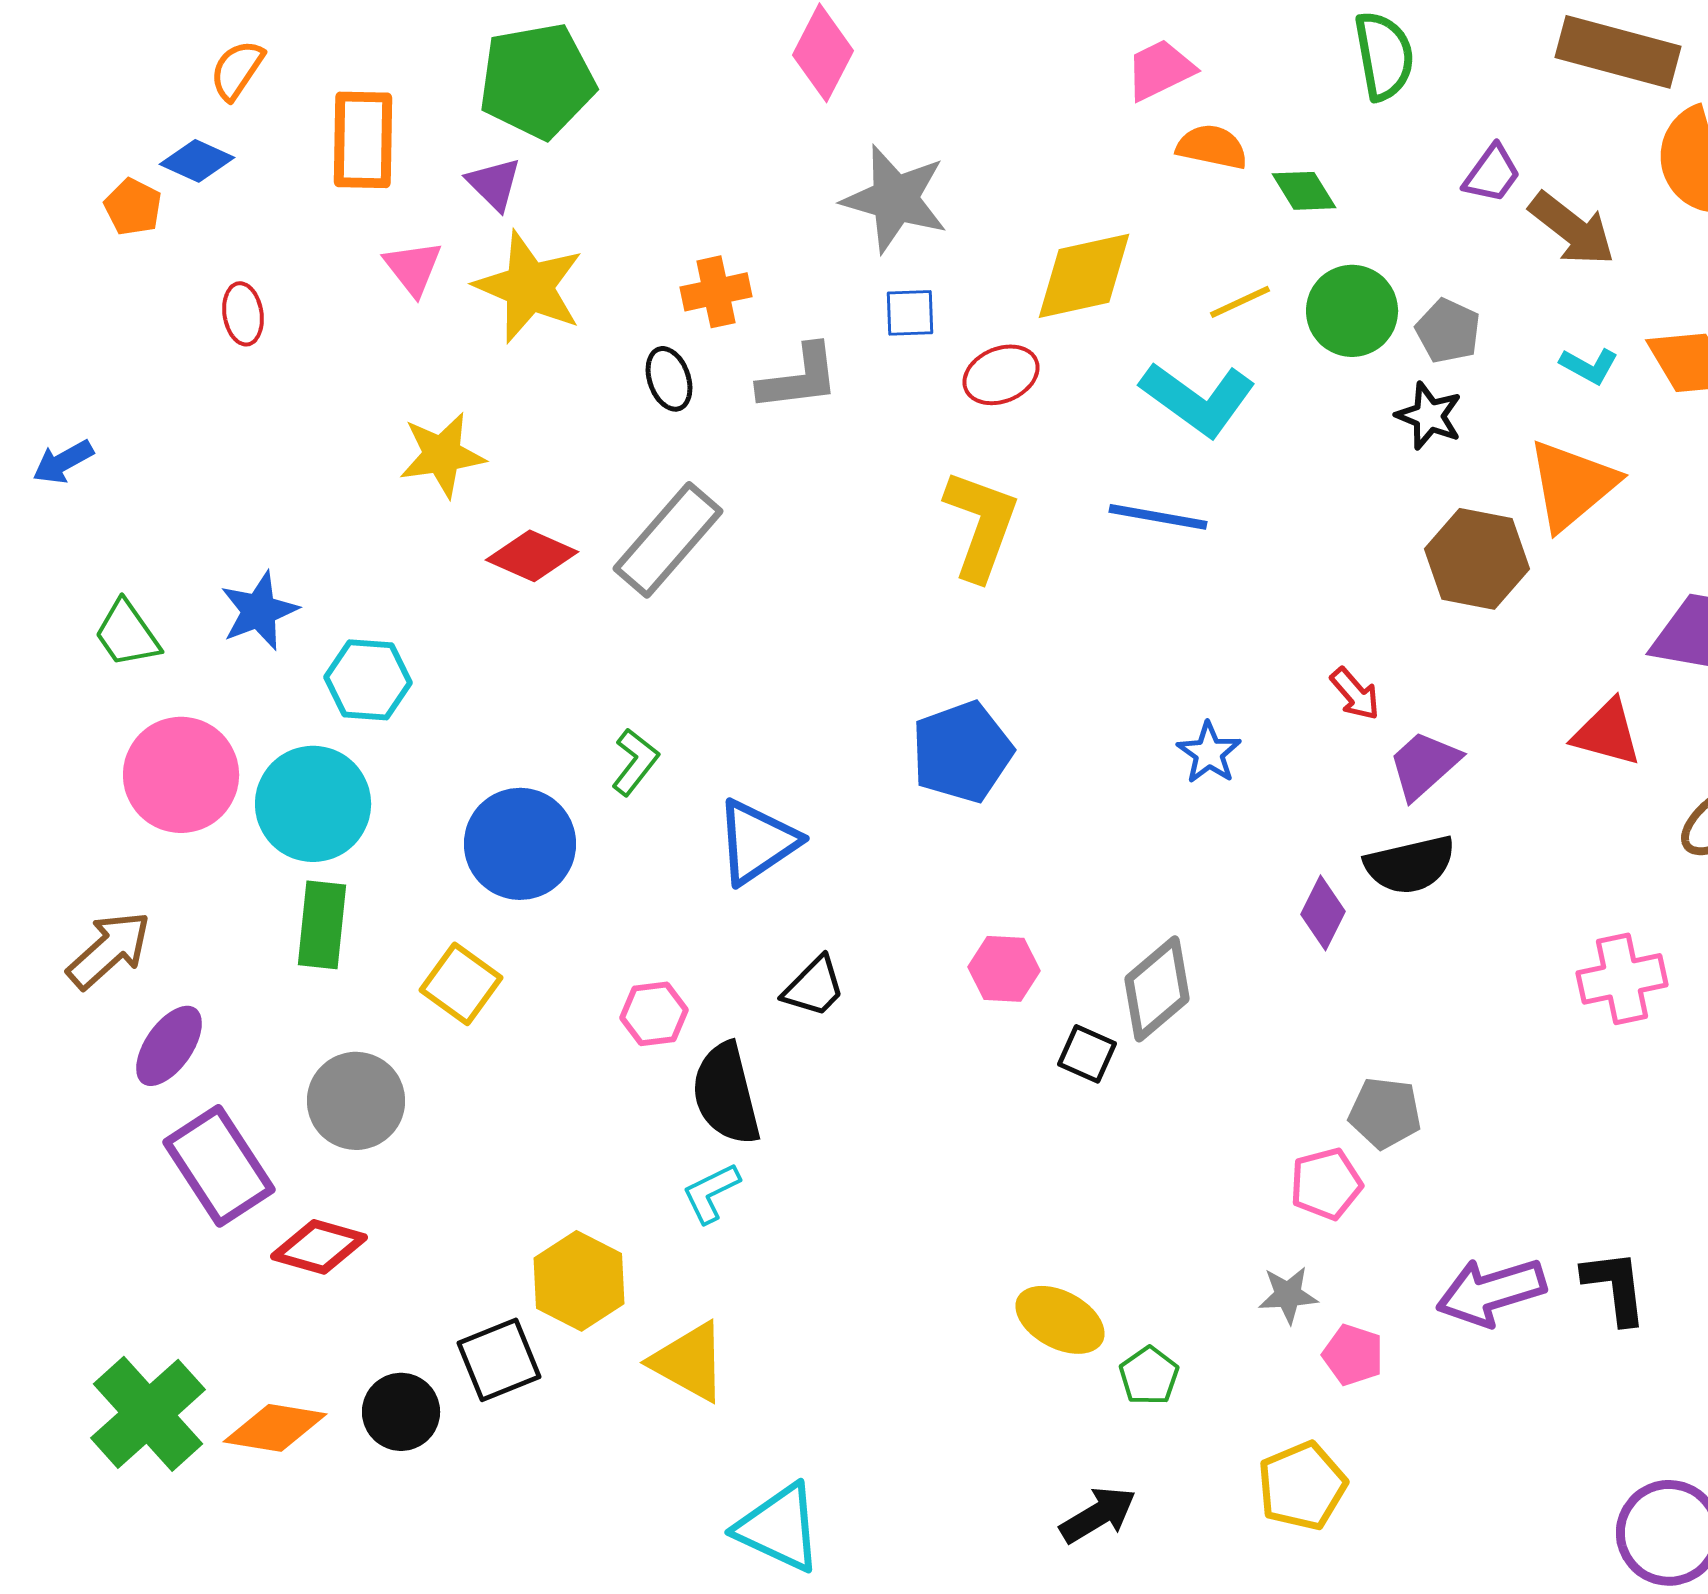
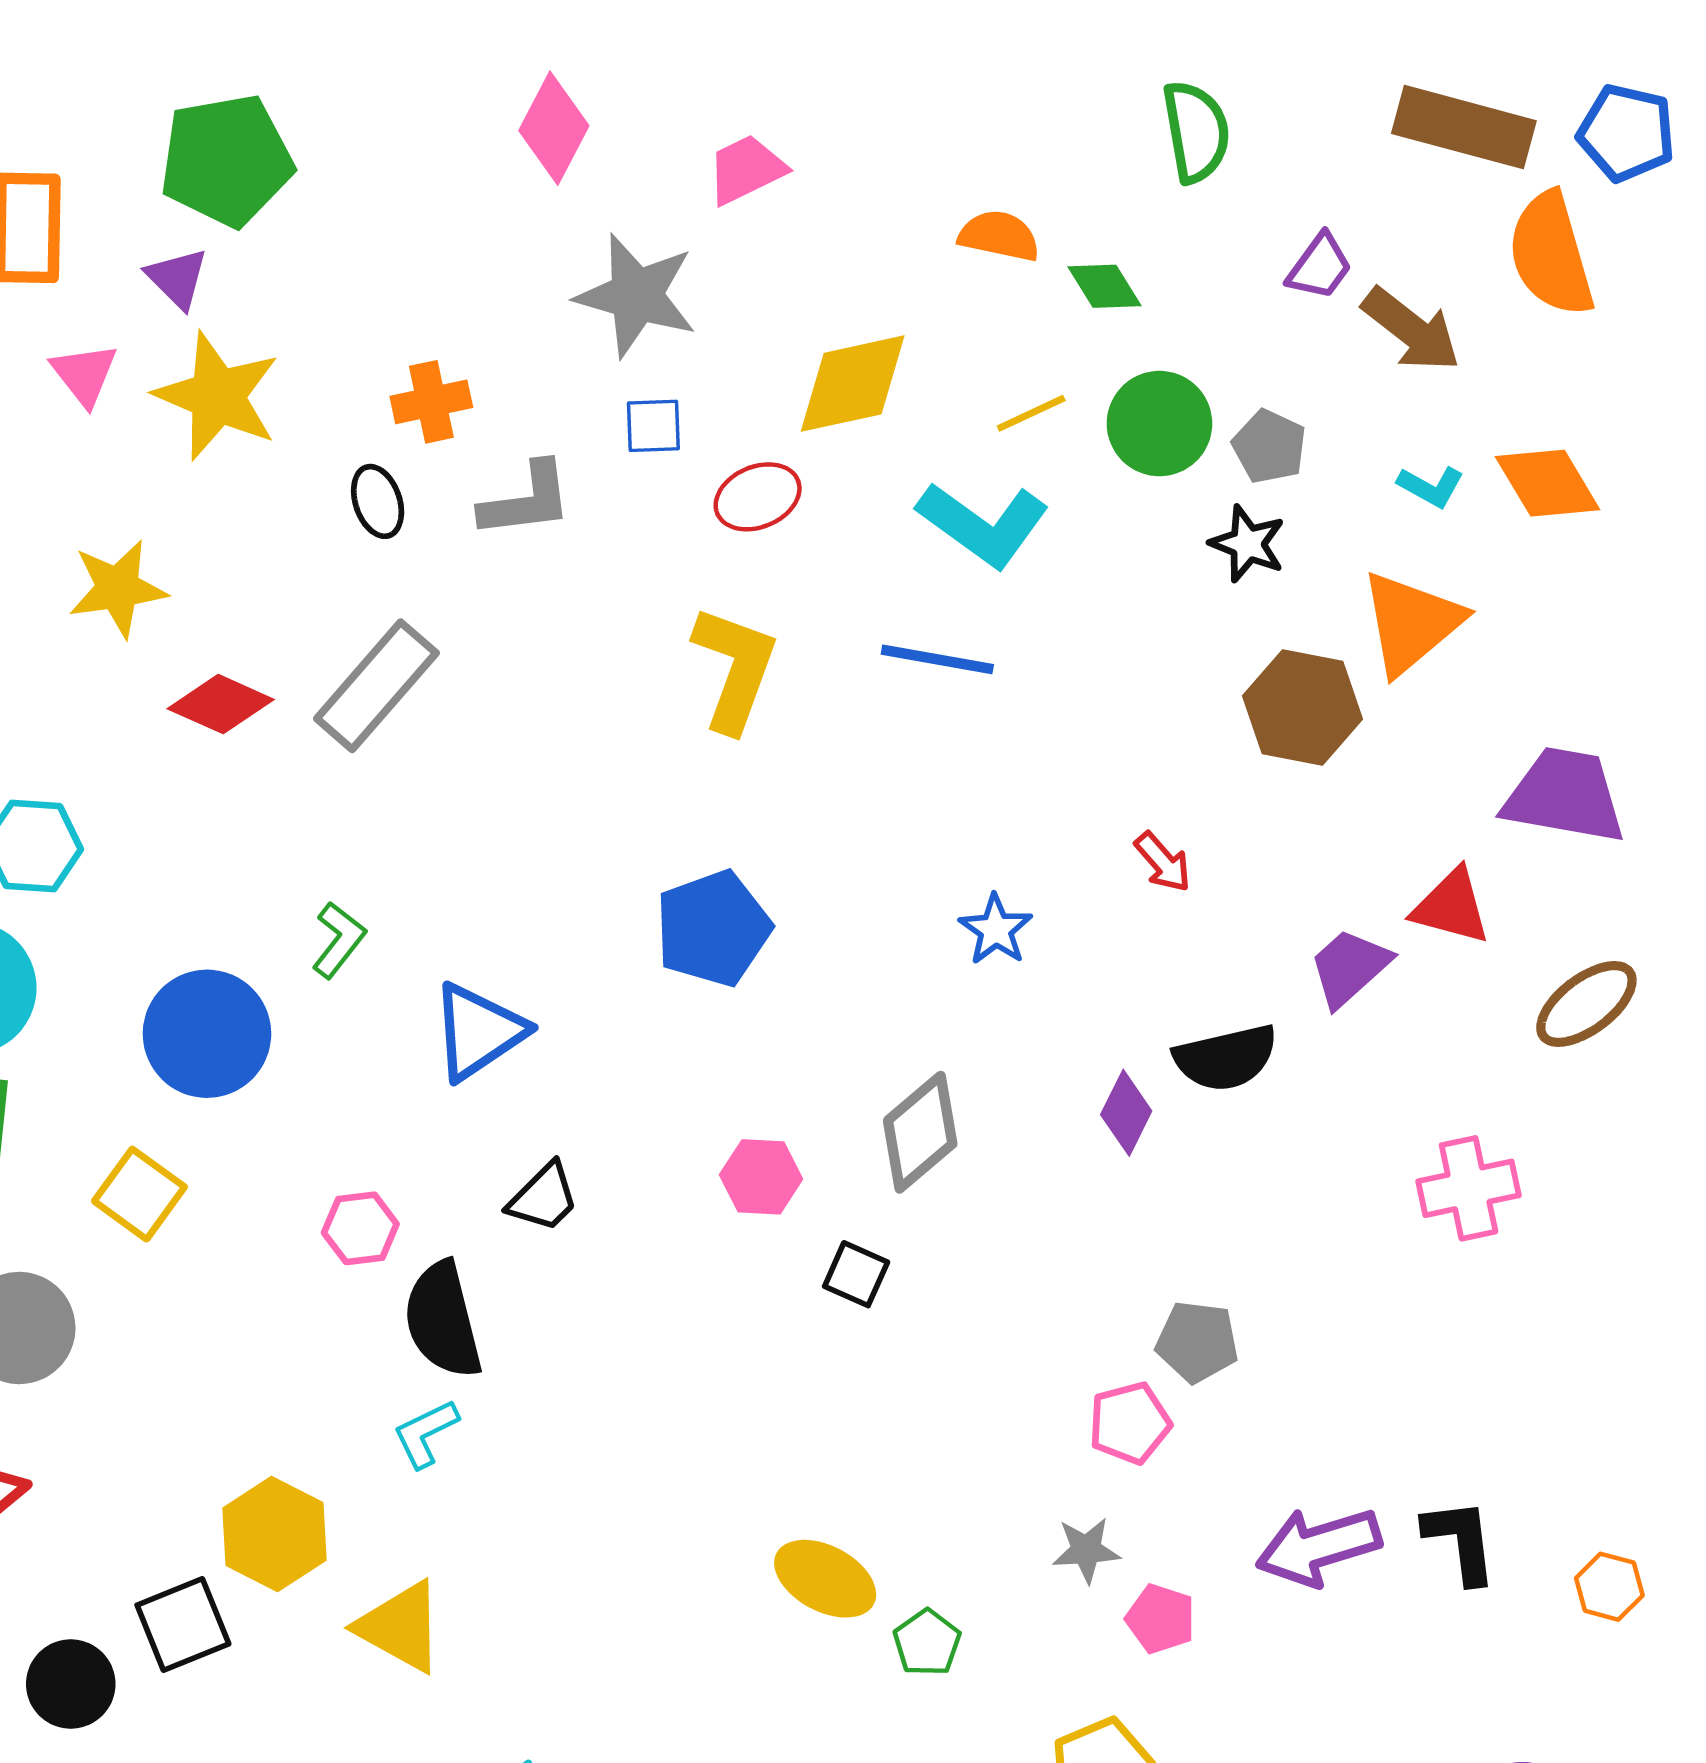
pink trapezoid: (1160, 70) -> (746, 169), moved
purple trapezoid: (1424, 765) -> (1349, 967), moved
gray diamond: (1157, 989) -> (920, 1132), moved

